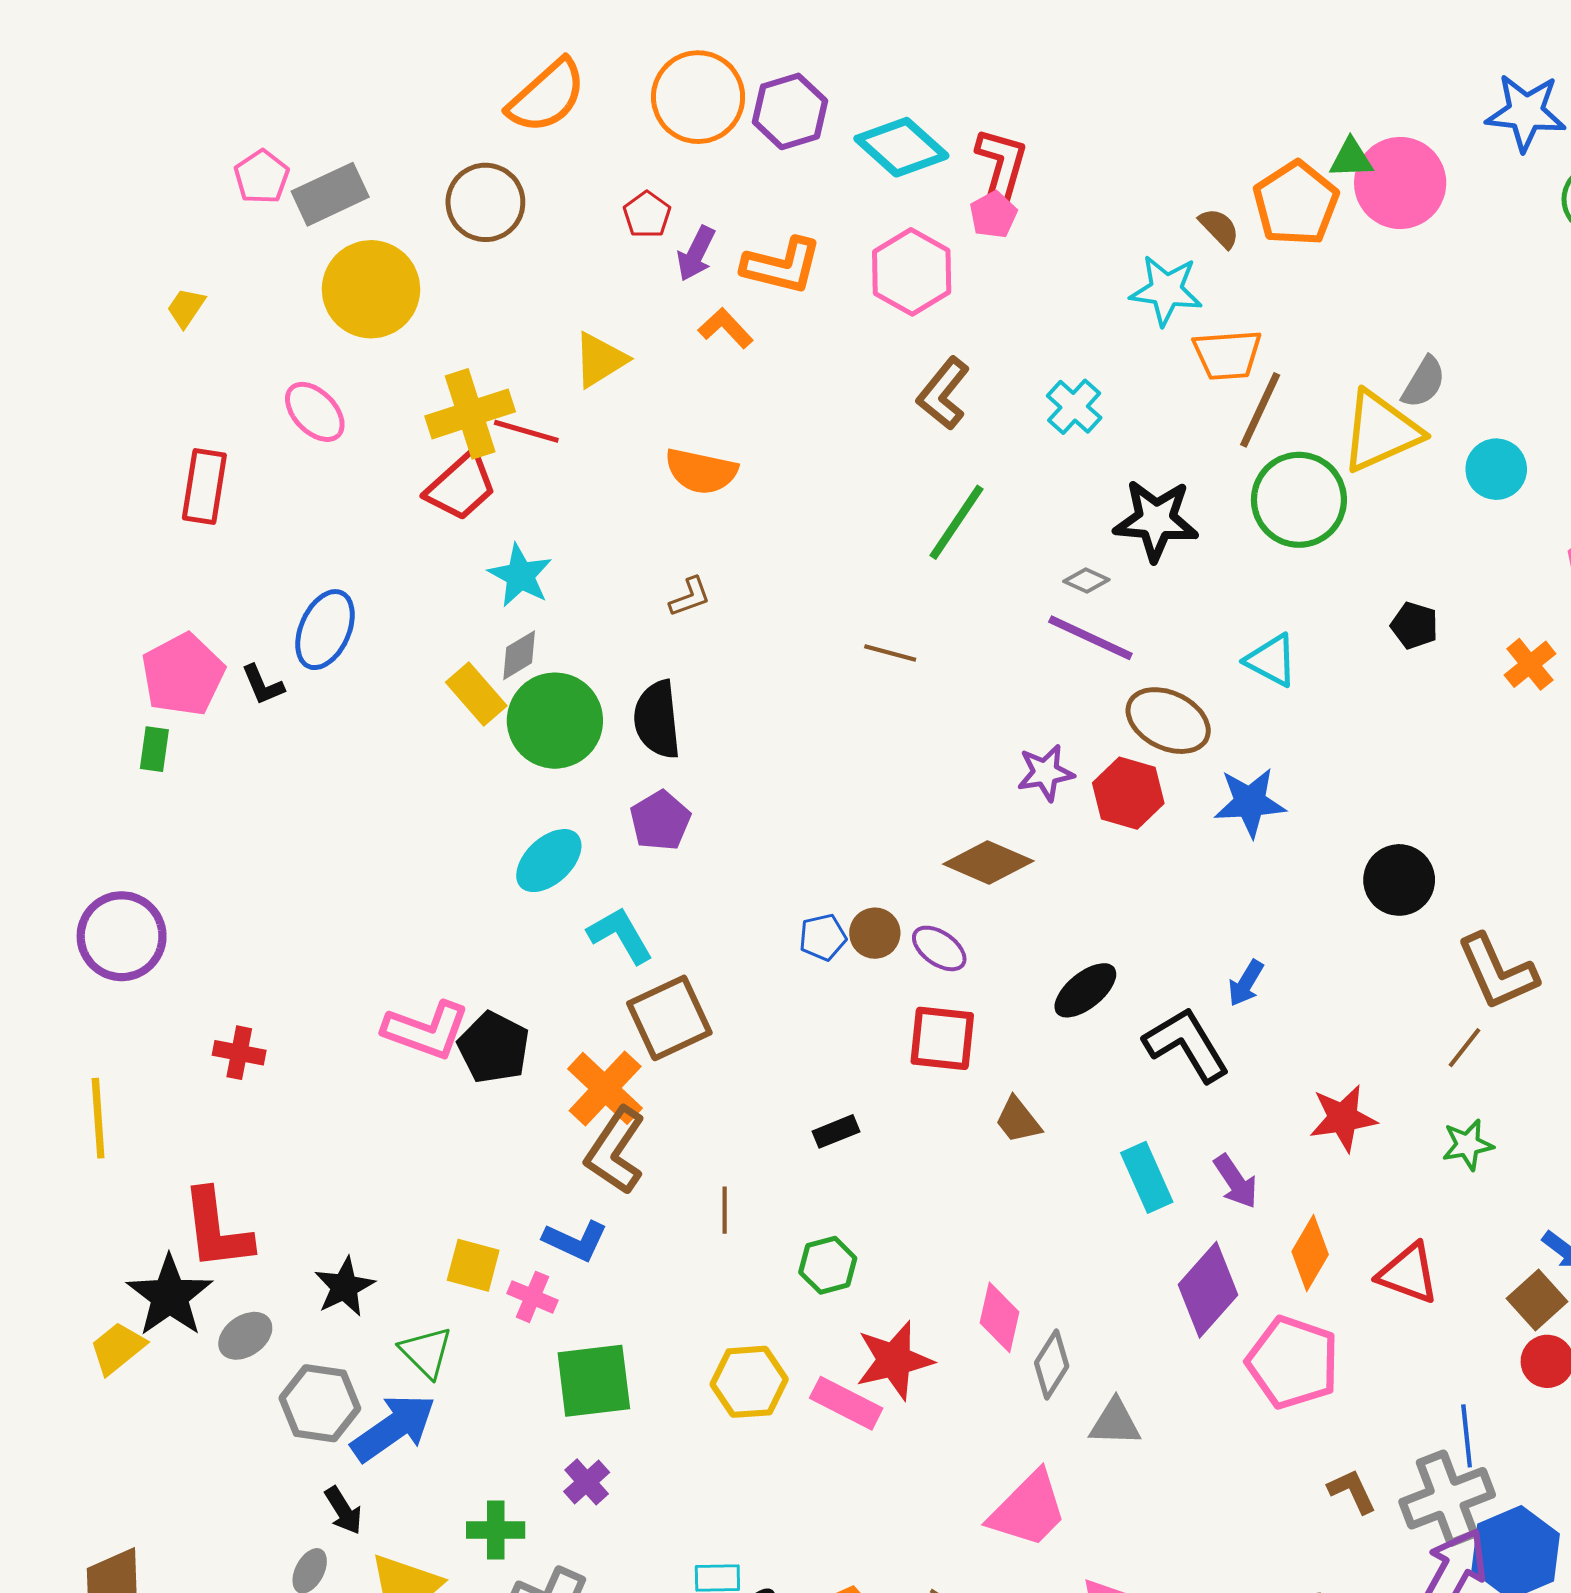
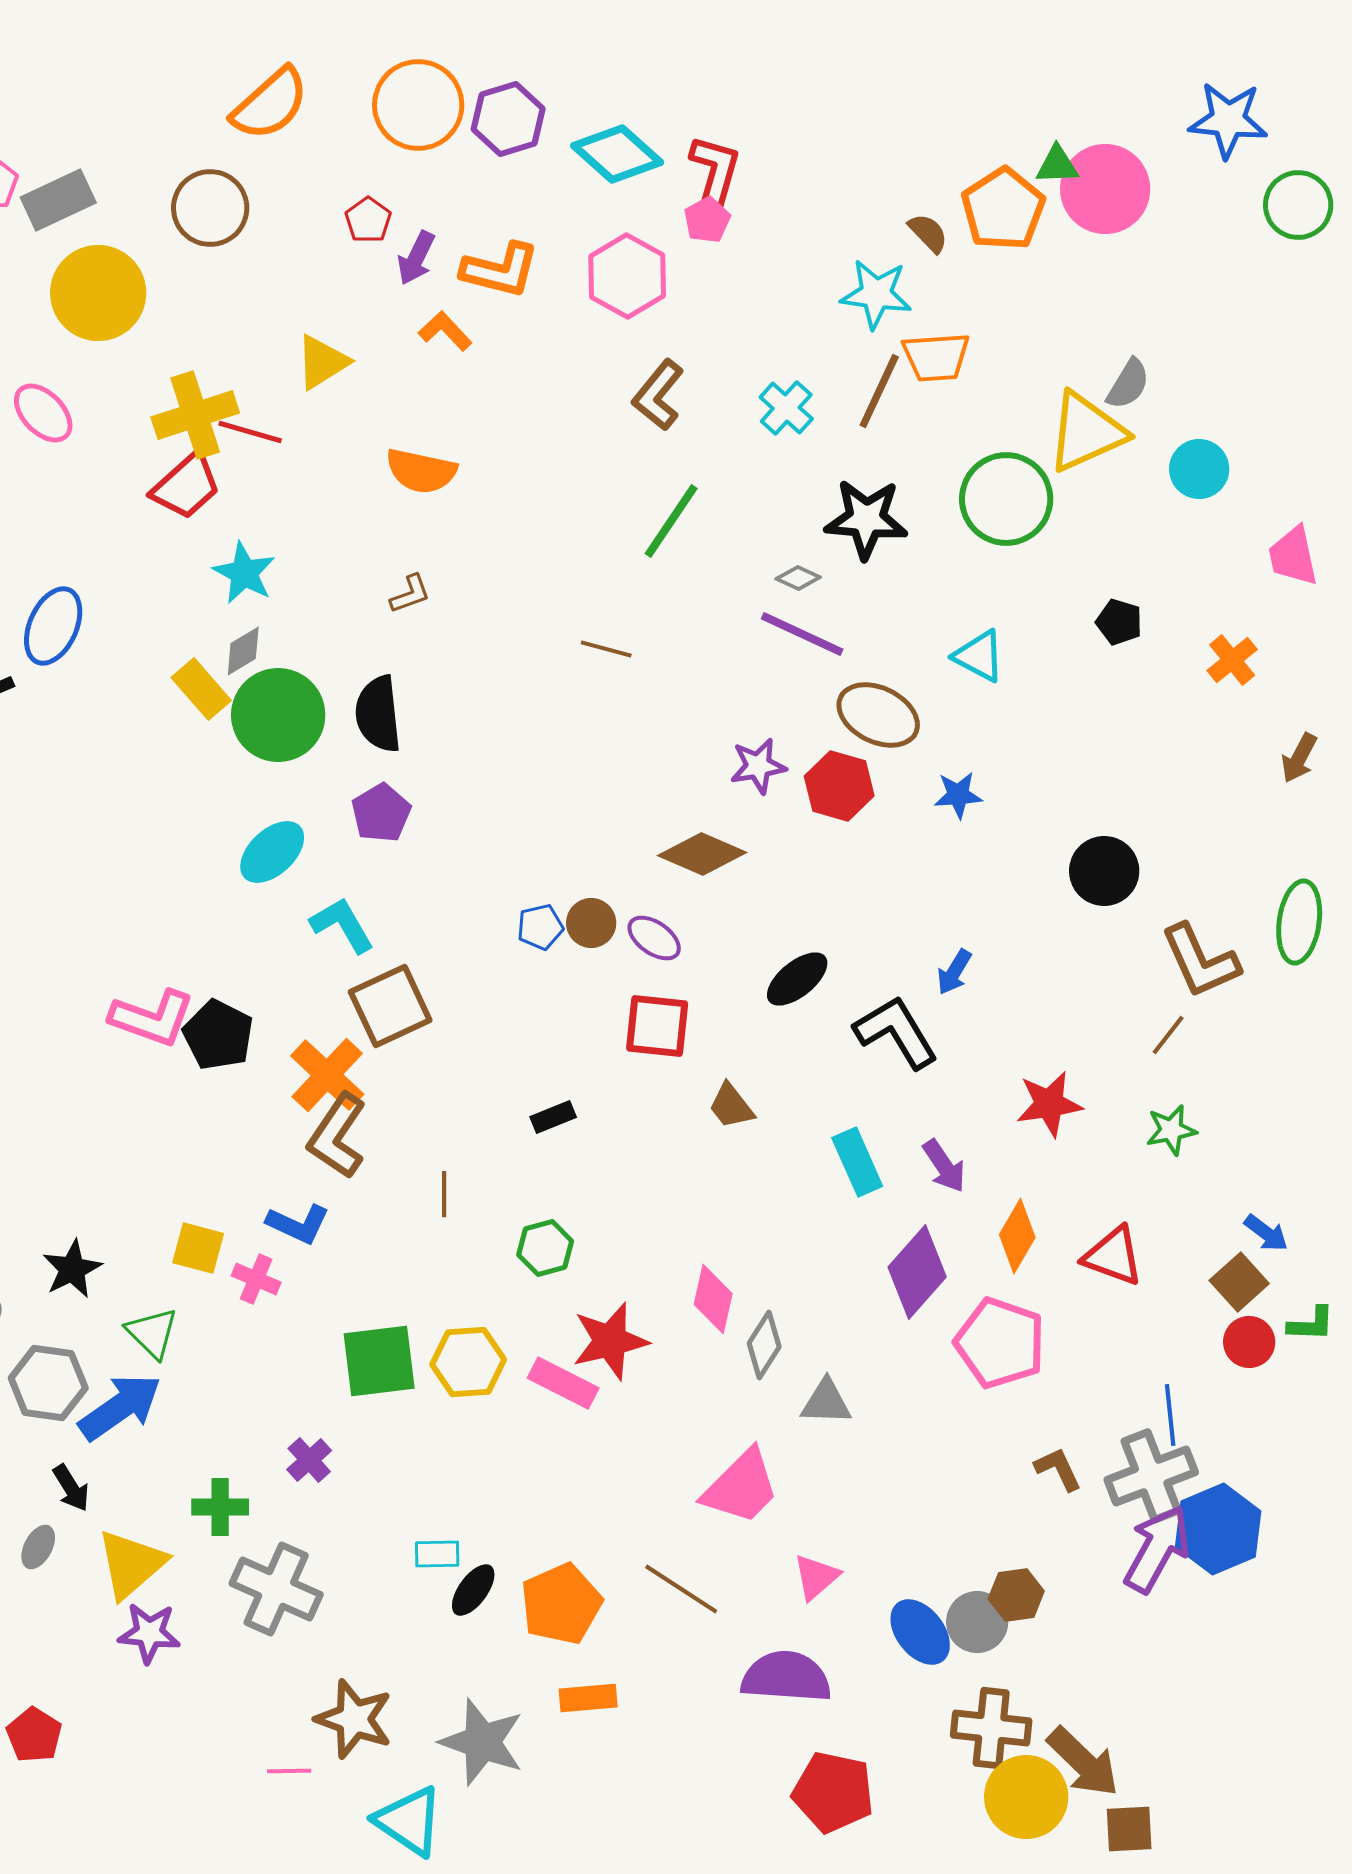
brown line: (1260, 410) -> (879, 391), moved
blue star: (1250, 802) -> (958, 795), size x0.7
green square: (594, 1381) -> (379, 1361), moved

